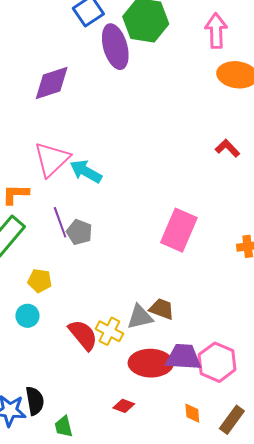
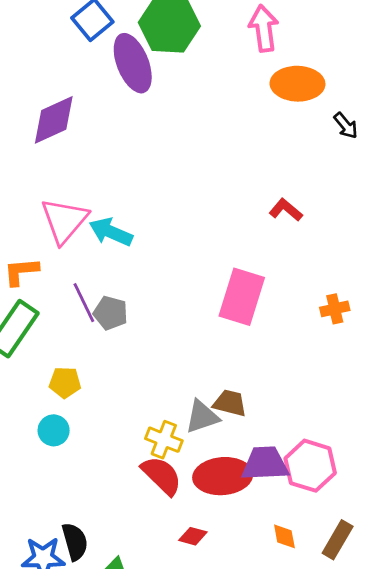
red L-shape: (228, 148) -> (286, 210), moved
red semicircle: (83, 335) -> (162, 475), moved

